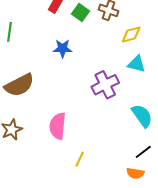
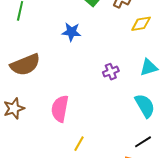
cyan triangle: (137, 64) -> (149, 67), moved, turned -36
purple cross: (105, 85) -> (111, 72), size x0.6

